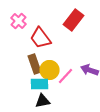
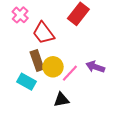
cyan rectangle: (40, 84) -> (26, 82), moved, turned 30
black triangle: (42, 101) -> (61, 100), moved

